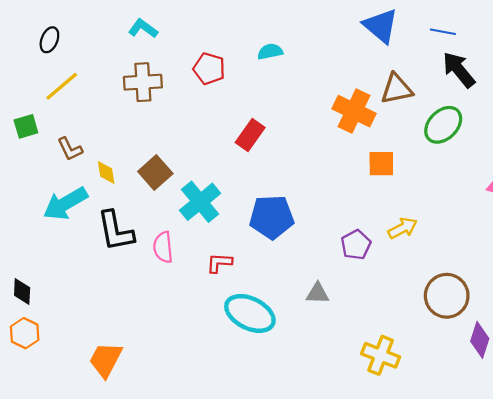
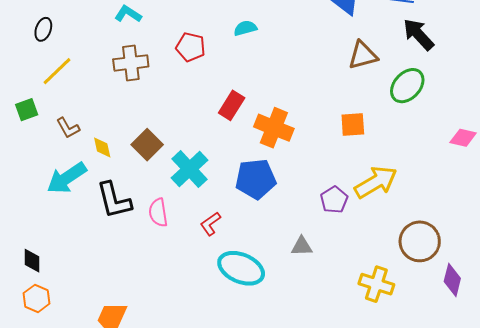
orange cross: (354, 111) -> (274, 128), moved
yellow arrow: (403, 228) -> (376, 182), size x1.6
red L-shape: (219, 263) -> (210, 224), turned -35
yellow cross: (381, 355) -> (376, 284), moved

